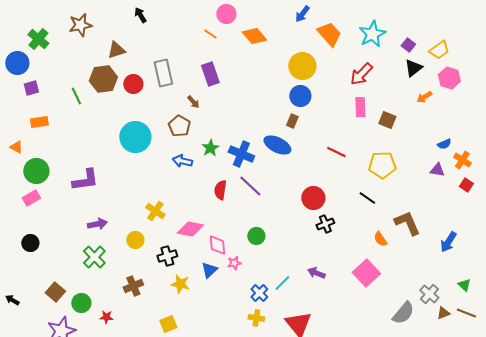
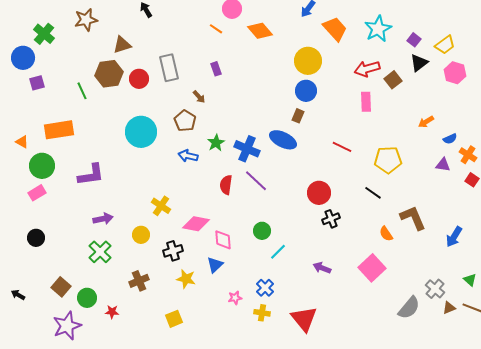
purple rectangle: (210, 74) -> (216, 69), size x0.6
red arrow: (361, 74) -> (367, 69), turned 30
orange arrow: (424, 97) -> (426, 122), moved
brown square: (387, 120) -> (393, 80), moved, turned 30
orange rectangle: (39, 122) -> (59, 130), moved, size x1.6
pink star: (234, 263) -> (235, 298), moved
cyan line: (282, 283) -> (278, 252), moved

